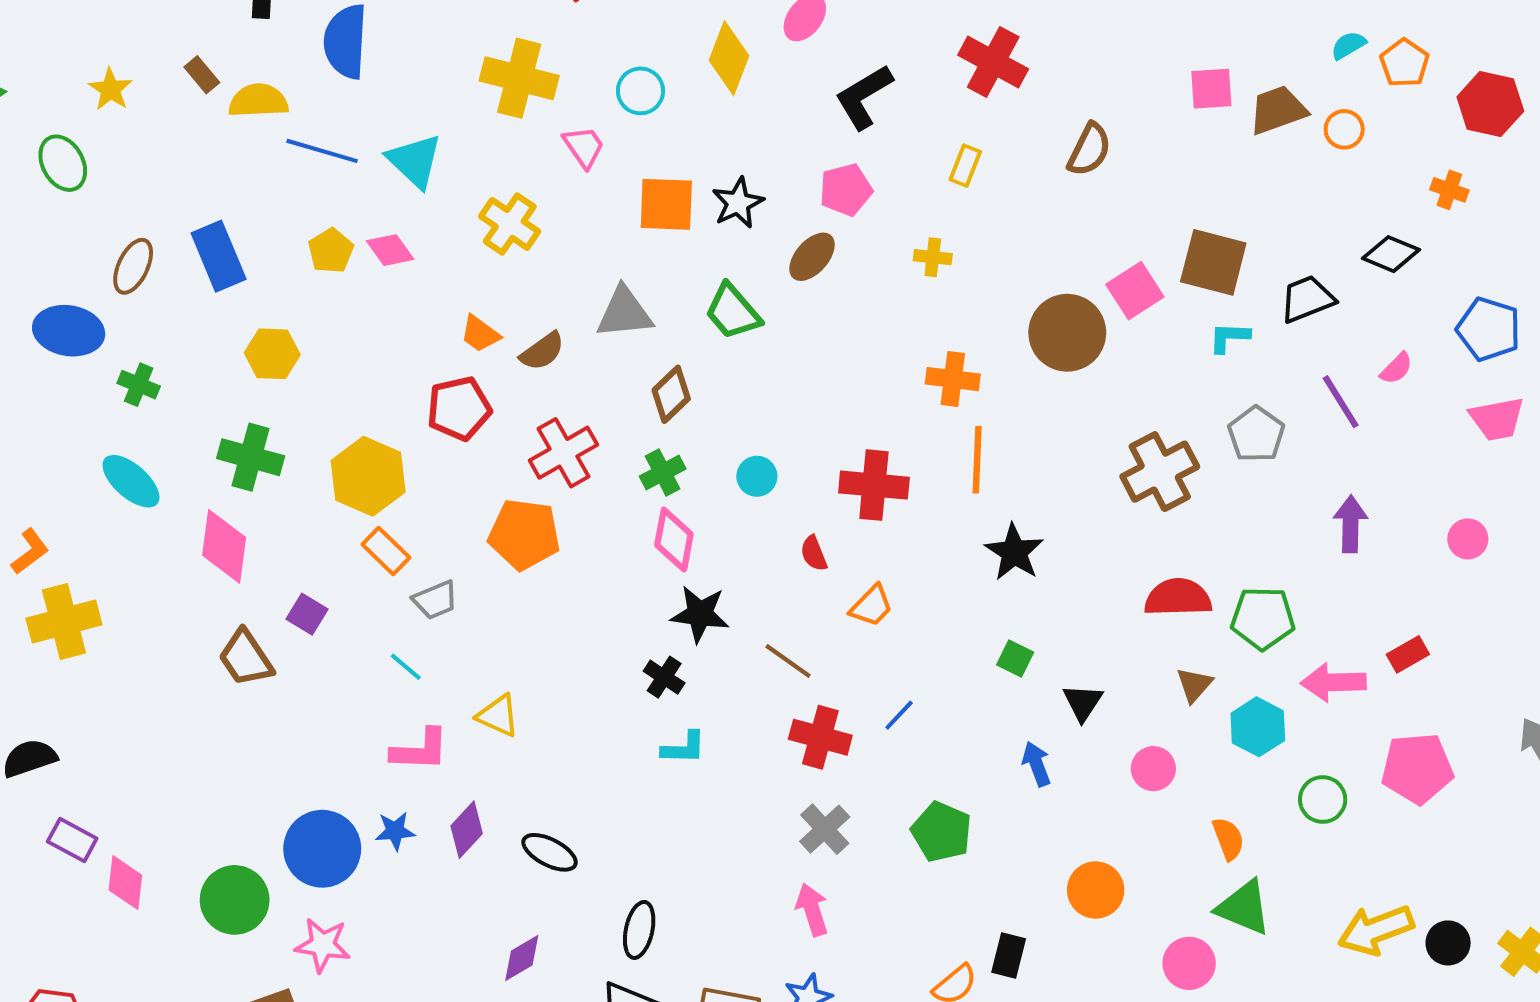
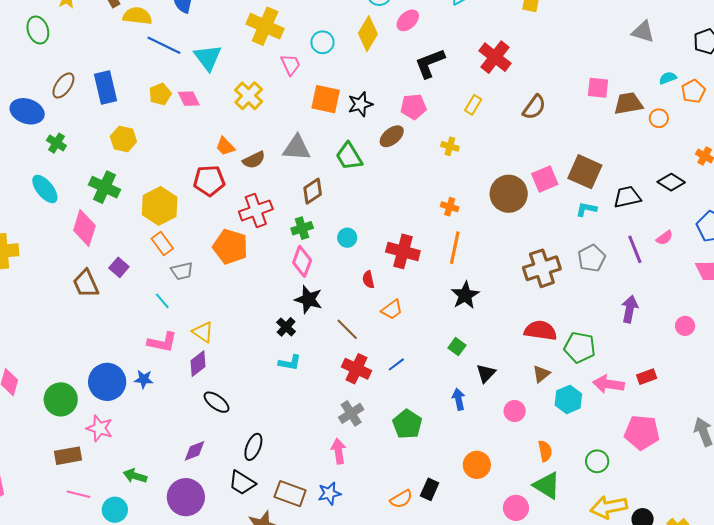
orange cross: (953, 379) -> (450, 207), size x0.7
green circle: (1323, 800) -> (597, 461), moved
purple diamond: (467, 830) -> (198, 364), moved

